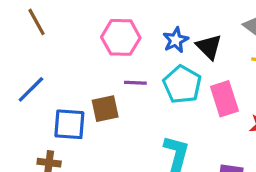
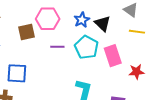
brown square: (105, 109) -> (27, 32), moved

